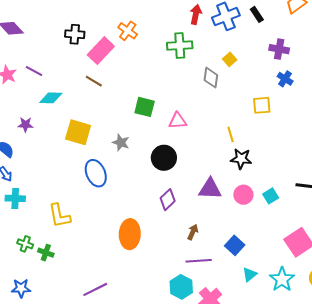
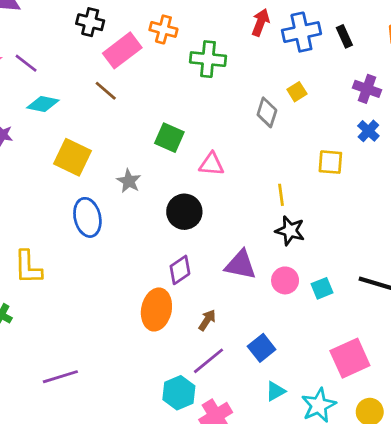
orange cross: (128, 31) -> (163, 29), turned -30
green cross: (180, 45) -> (208, 59), moved
orange ellipse: (130, 234) -> (156, 309), moved
purple line: (199, 261) -> (209, 361), turned -45

